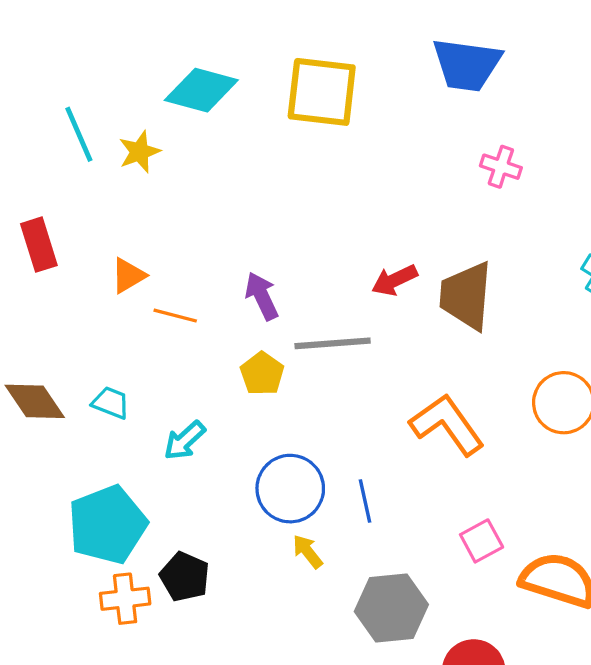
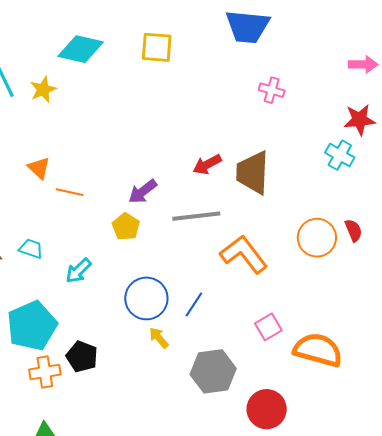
yellow square: (322, 92) -> (157, 47), size x0.7
orange triangle: (128, 276) -> (39, 168), turned -45
purple arrow: (262, 296) -> (143, 192), moved, turned -100
gray line: (333, 343) -> (196, 216), moved
blue line: (365, 501) -> (194, 305), turned 48

